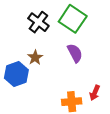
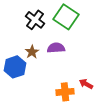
purple semicircle: (75, 53) -> (56, 48), moved, turned -66
red arrow: (95, 93) -> (86, 84), turned 96

